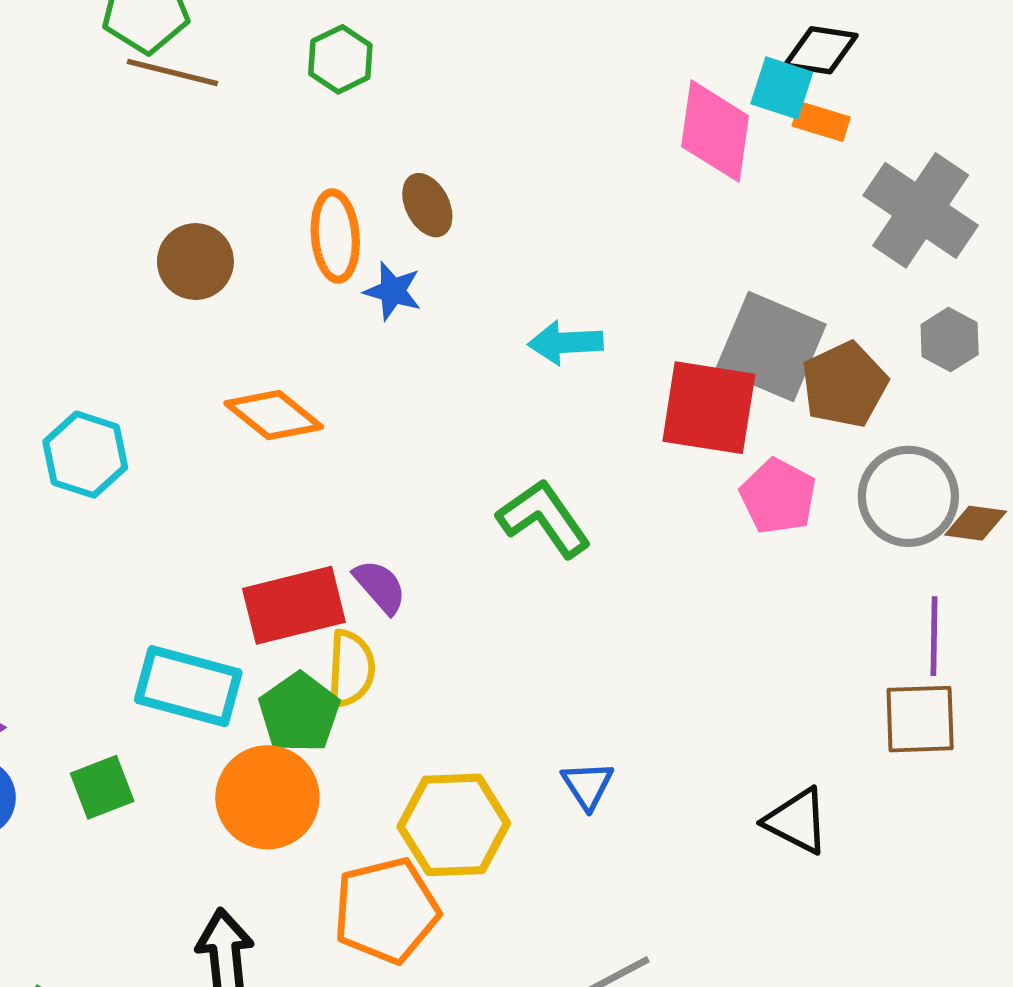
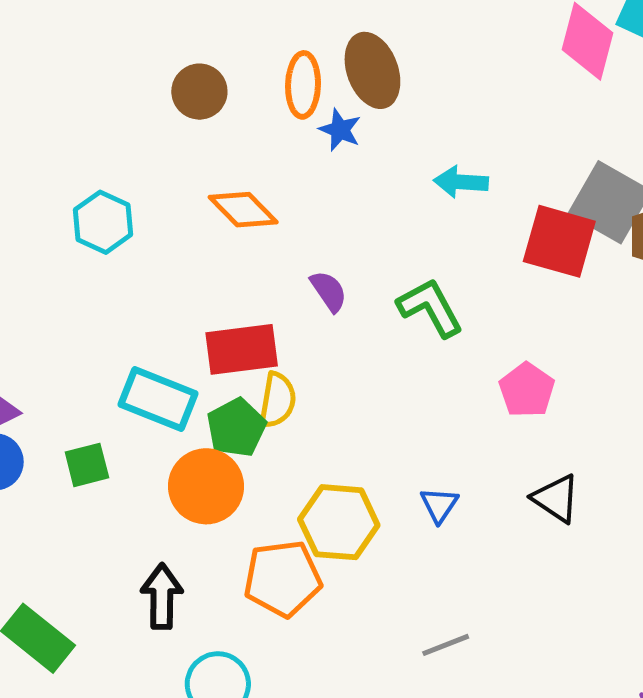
brown ellipse: (427, 205) -> (372, 70), size x1.6
pink pentagon: (778, 496) -> (527, 390), moved
purple semicircle: (380, 587) -> (329, 291), moved
black triangle: (797, 821) -> (556, 498), moved

